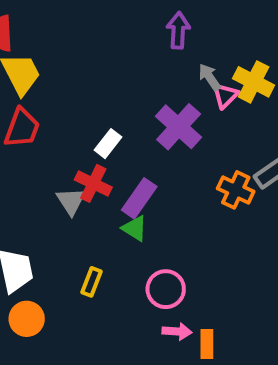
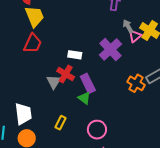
white rectangle: (108, 144) -> (75, 55), turned 56
purple rectangle: (139, 198) -> (88, 83), turned -66

